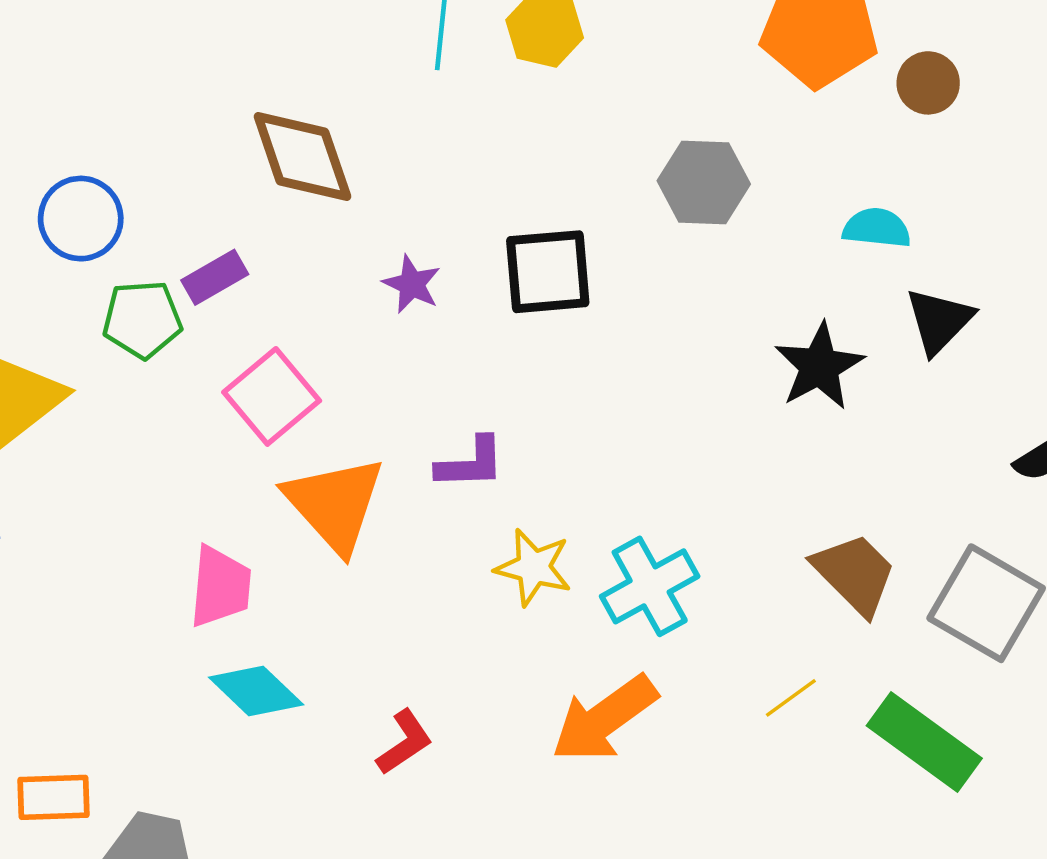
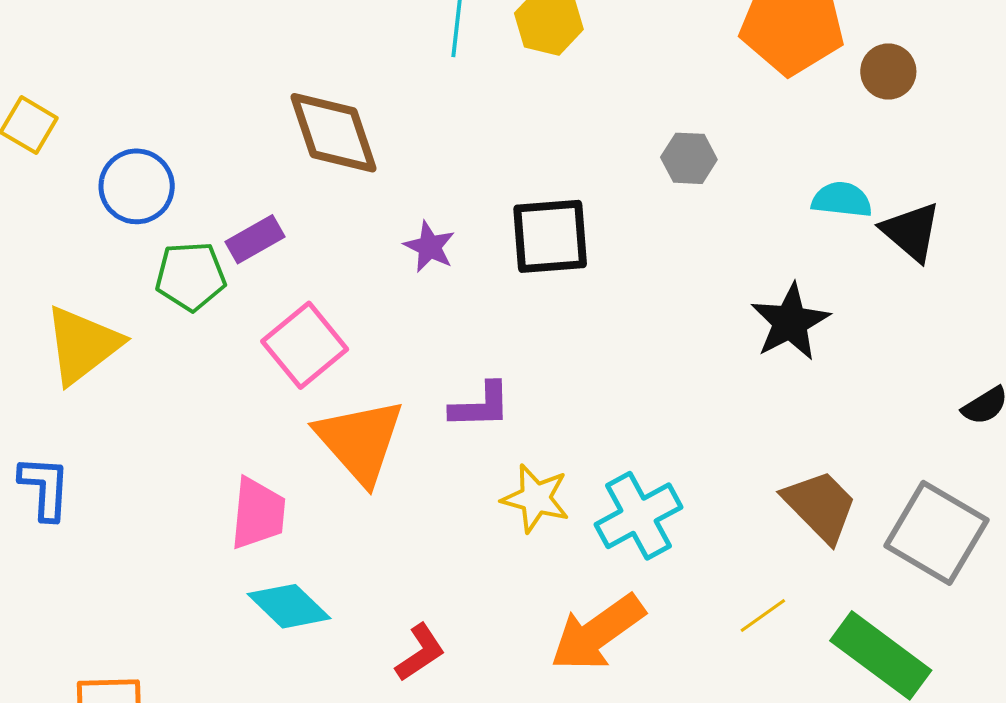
gray hexagon: (704, 182) -> (689, 158), size x0.7
black triangle: (939, 321) -> (911, 232), moved, turned -34

